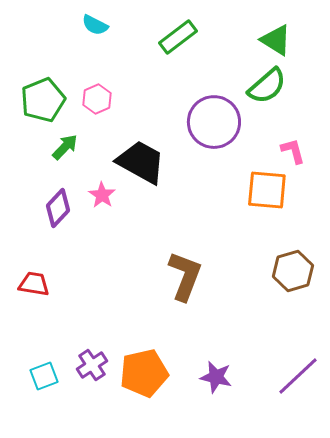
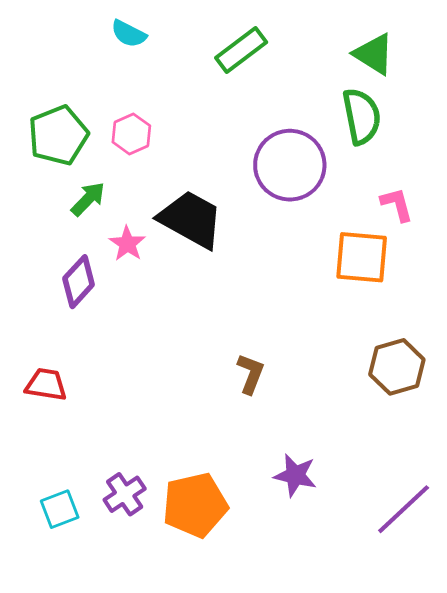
green semicircle: (267, 86) -> (362, 116), turned -60
pink star: (102, 195) -> (127, 244), moved
brown L-shape: (185, 276) -> (251, 374), size x0.6
purple star: (216, 377) -> (295, 475), moved

